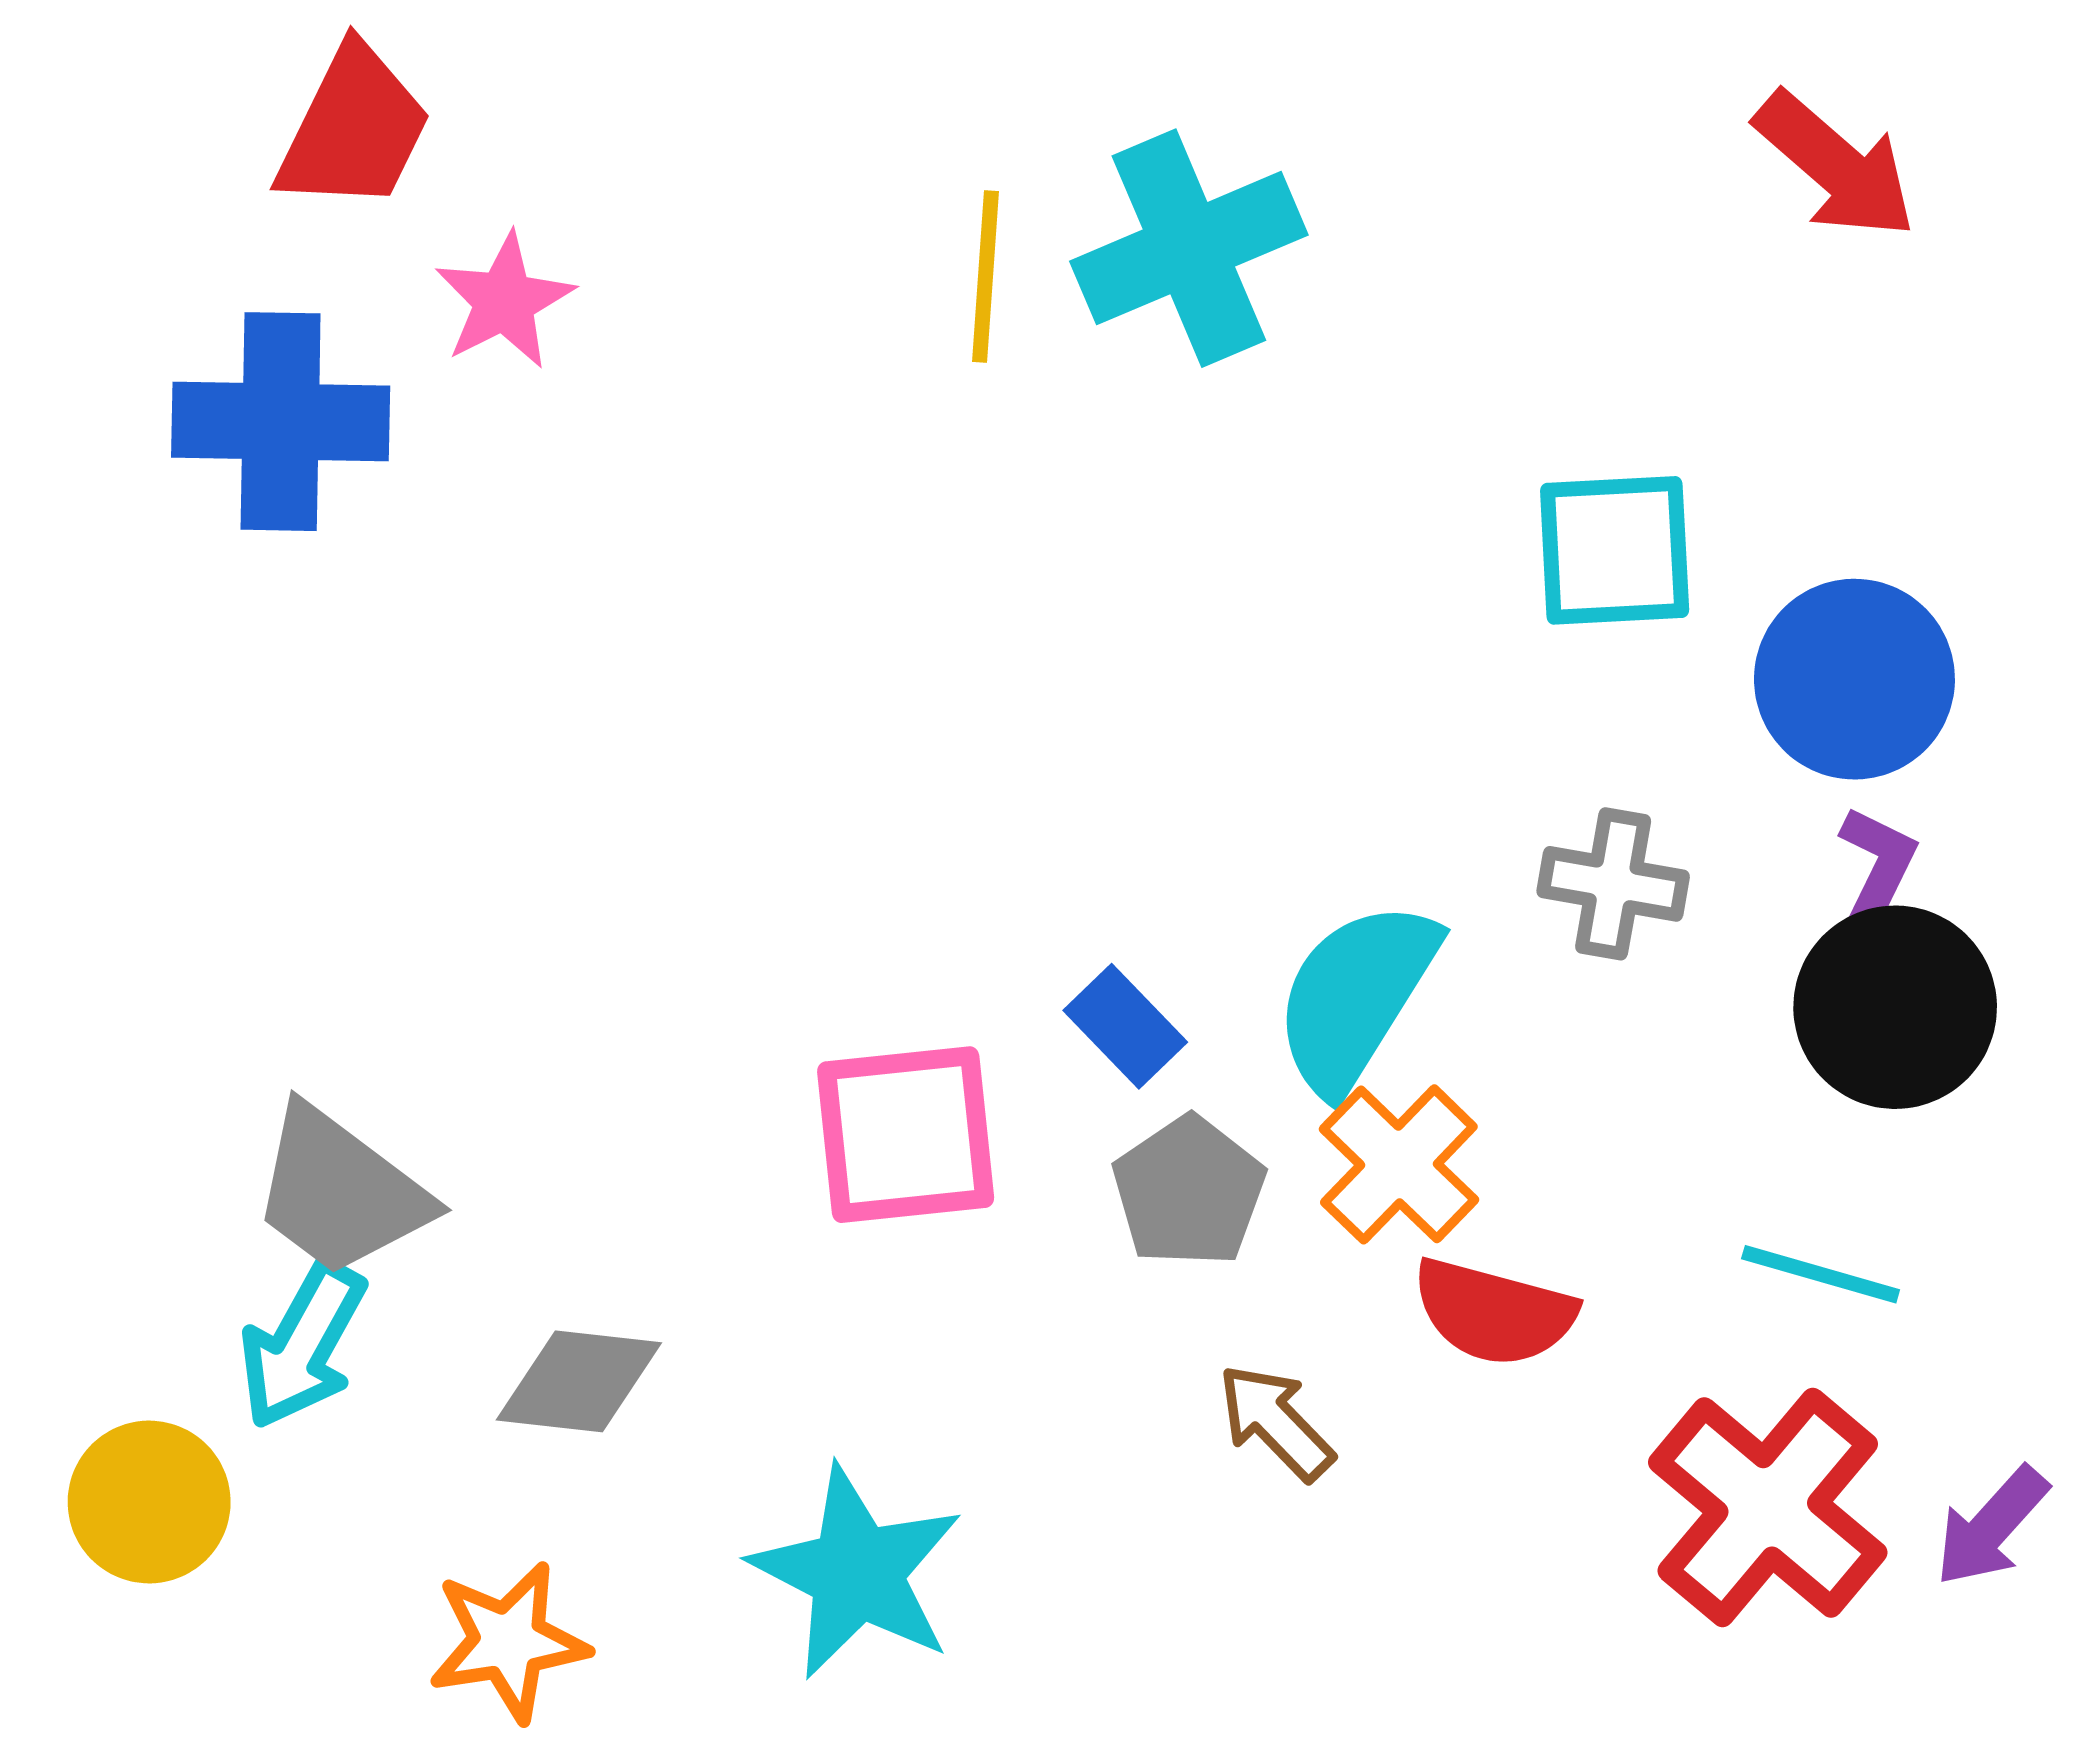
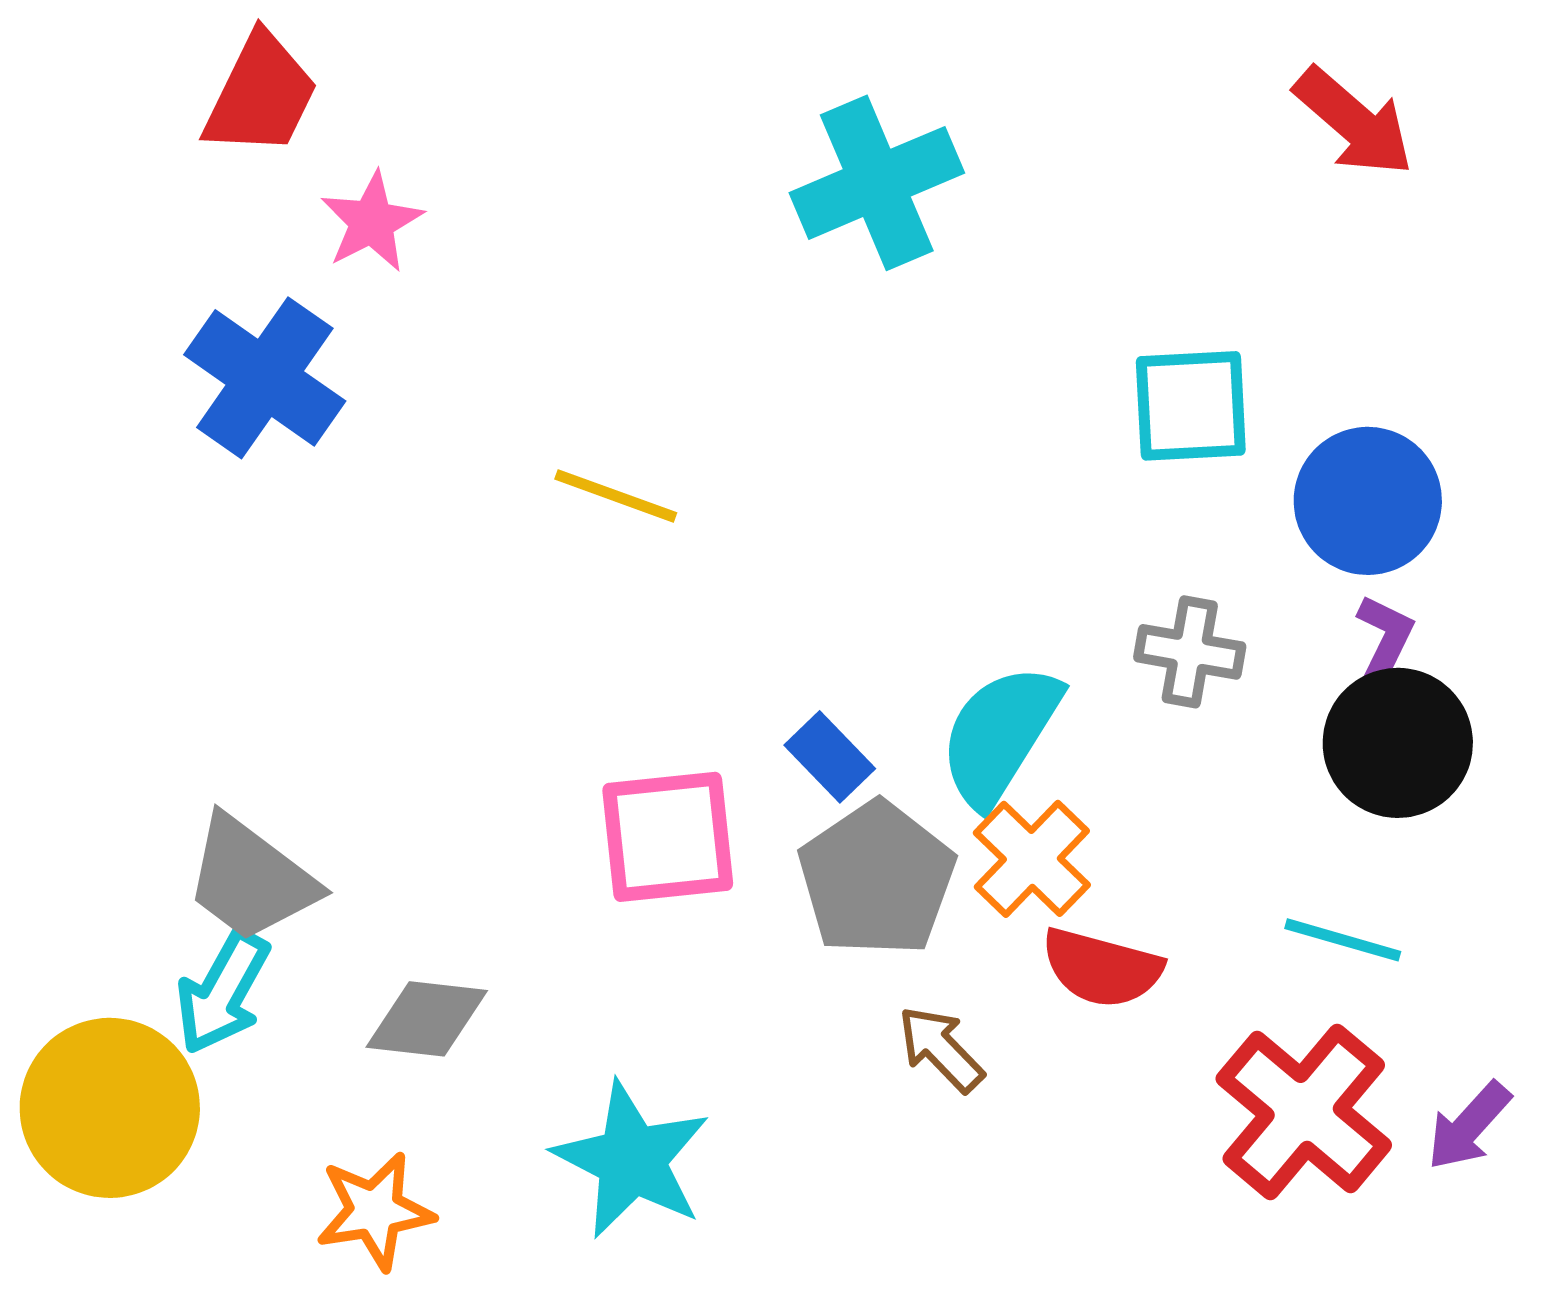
yellow line: (986, 277) -> (616, 496), moved, turned -74
blue cross: (281, 422) -> (265, 378), moved, turned 34
gray pentagon: (1189, 1192) -> (877, 879), size x1.4
yellow circle: (149, 1502) -> (110, 1108), size x1.5

